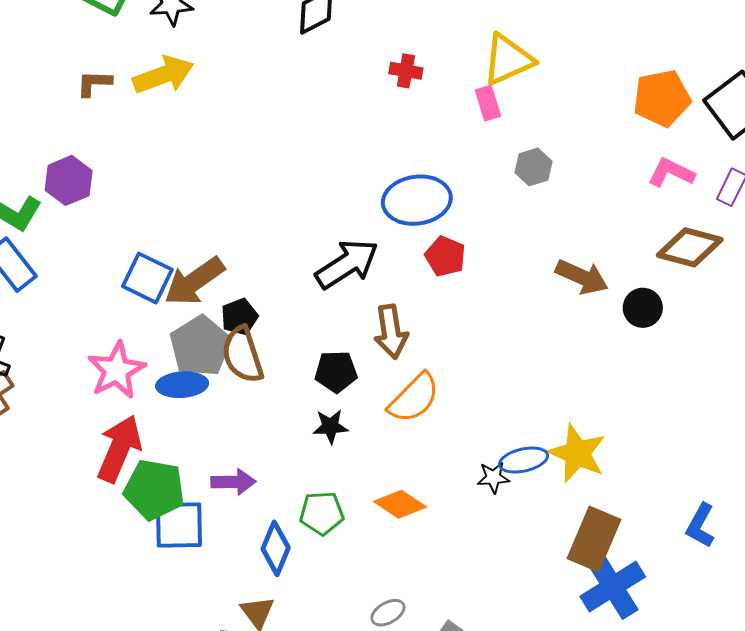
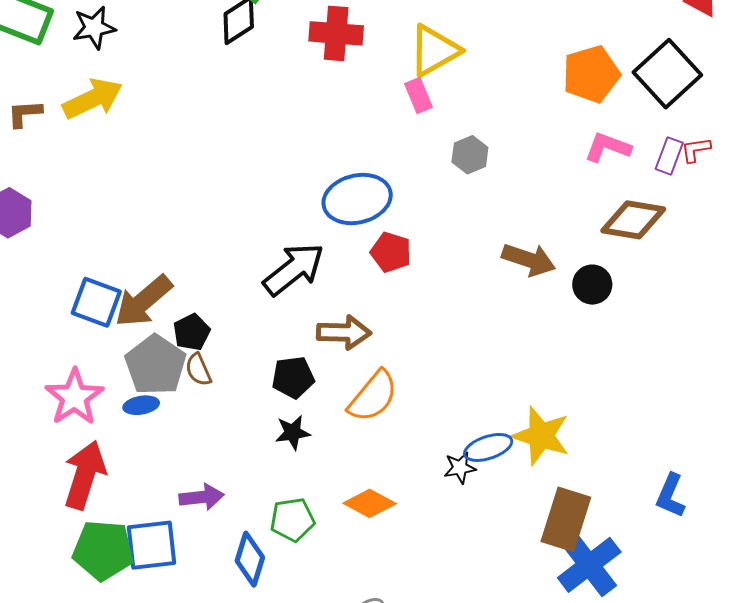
red cross: (406, 71) -> (336, 33), moved, size x1.6
brown arrow: (391, 332) -> (344, 332), turned -74
brown semicircle: (242, 355) -> (198, 370), size x0.6
blue ellipse: (182, 385) -> (141, 405), size x0.7
green pentagon: (154, 490) -> (103, 550), moved

